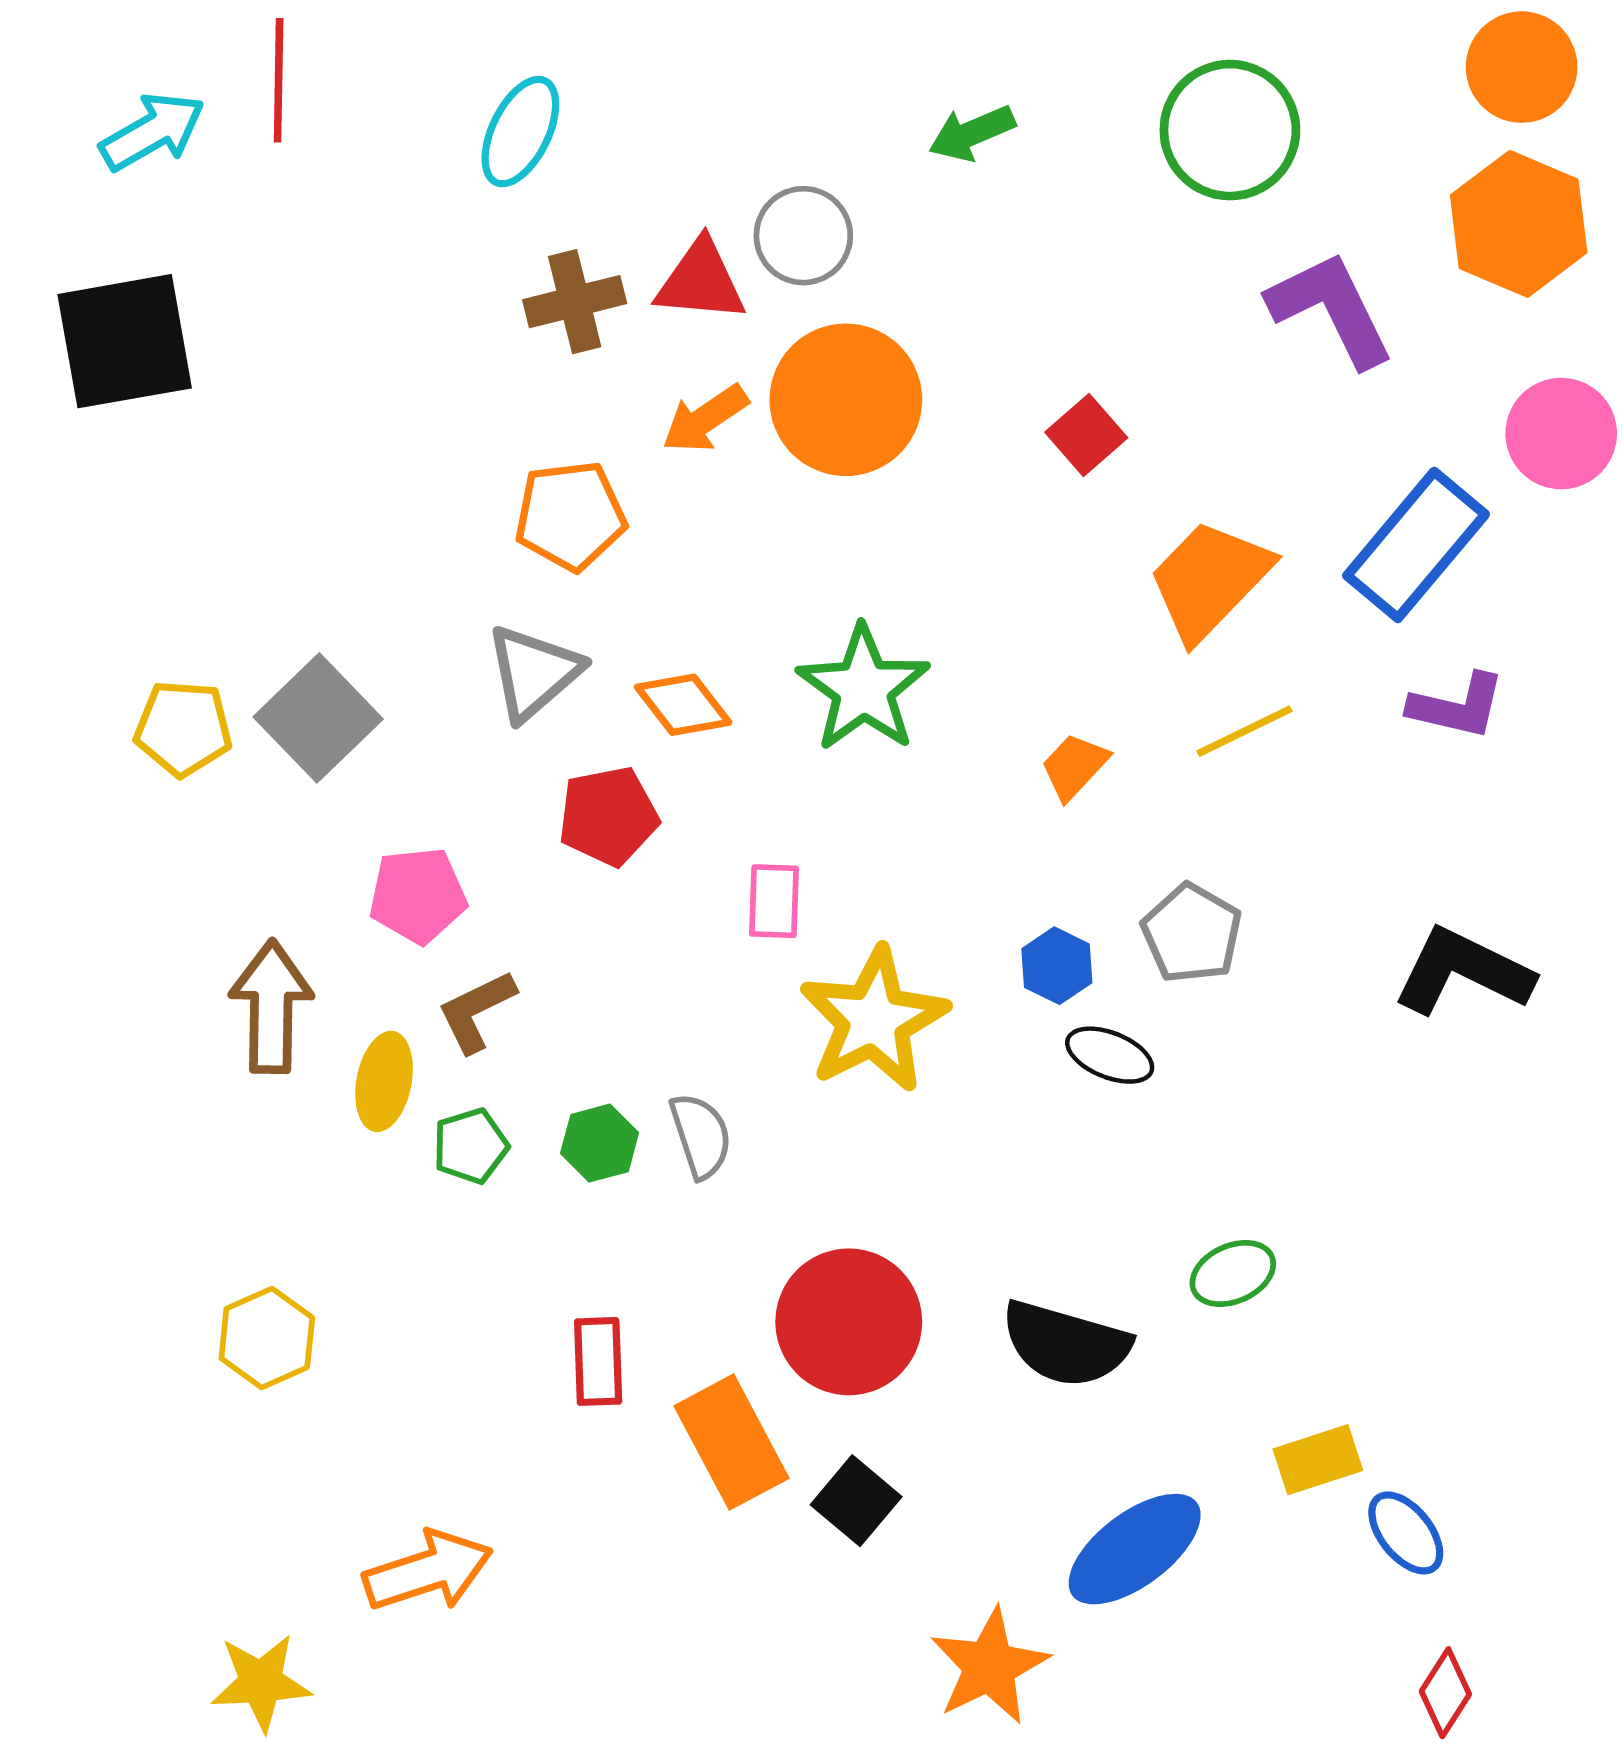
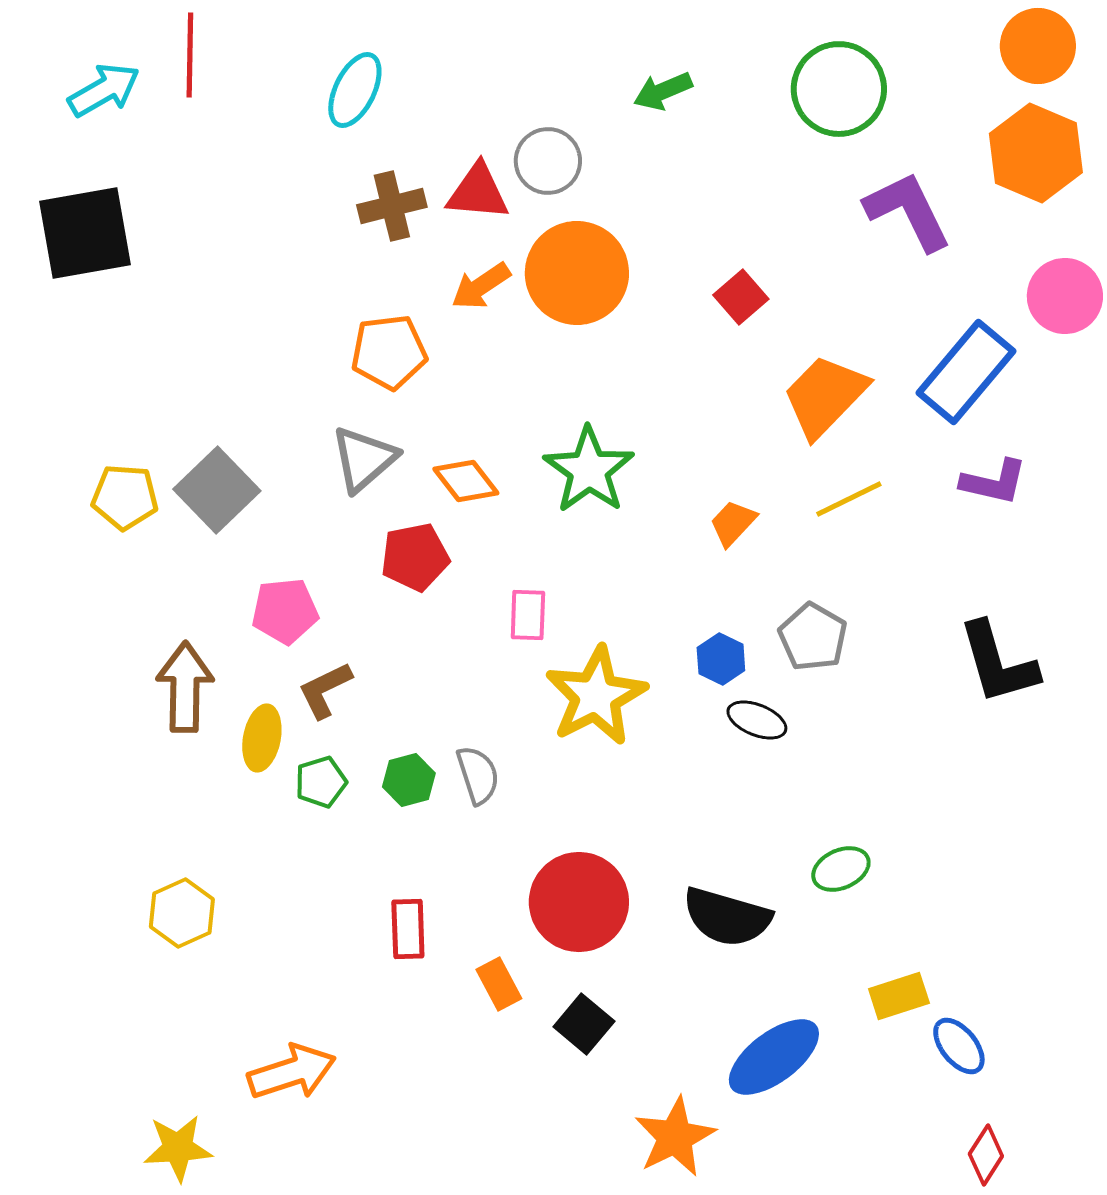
black L-shape: (1463, 972) -> (998, 663), turned -132
orange rectangle: (731, 1442) -> (499, 984), size x0.6

